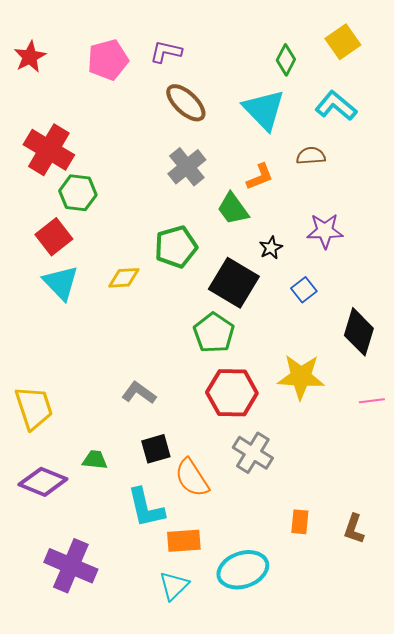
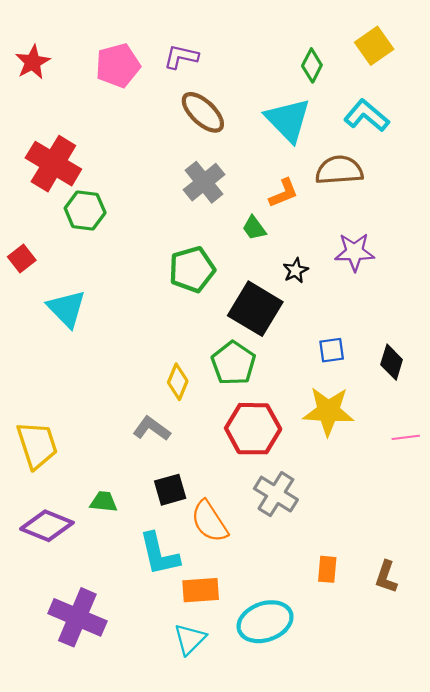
brown semicircle: (311, 156) -> (339, 170), size x1.5
green trapezoid: (233, 209) -> (254, 228), size x0.7
red square: (54, 237) -> (22, 258), moved, size x0.7
yellow diamond: (124, 278) -> (178, 382), moved, turned -64
blue square: (304, 290) -> (332, 350), moved, turned 30
black diamond: (359, 332) -> (392, 362), size x0.7

